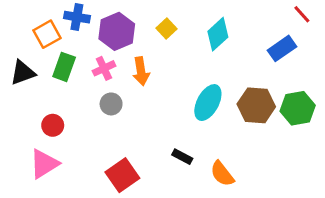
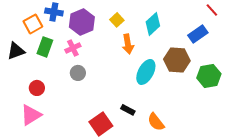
orange arrow: (141, 71) -> (128, 44), moved
brown hexagon: (256, 105) -> (177, 60), moved
red square: (122, 175) -> (101, 124), moved

